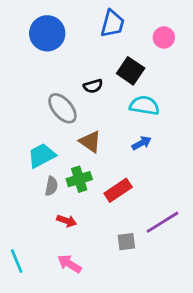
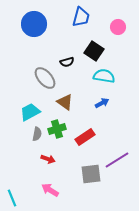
gray square: (126, 242) -> (91, 174), size x1.5
cyan line: (17, 261) -> (12, 198), moved

